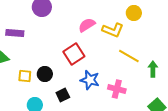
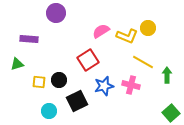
yellow circle: (134, 13) -> (148, 28), moved
blue star: (90, 80) -> (104, 86), turned -30
pink cross: (117, 89) -> (131, 85), moved
black square: (63, 95) -> (77, 101), size x1.5

